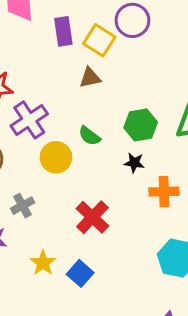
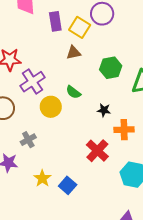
green hexagon: (141, 125) -> (111, 68), moved
red cross: (92, 217) -> (97, 151), moved

